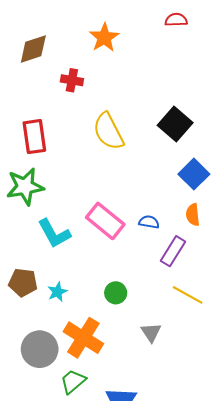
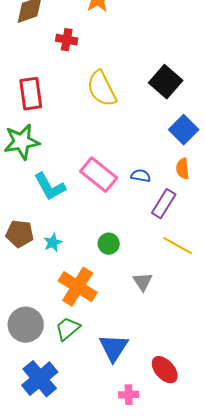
gray circle: (40, 349) -> (26, 325), moved

